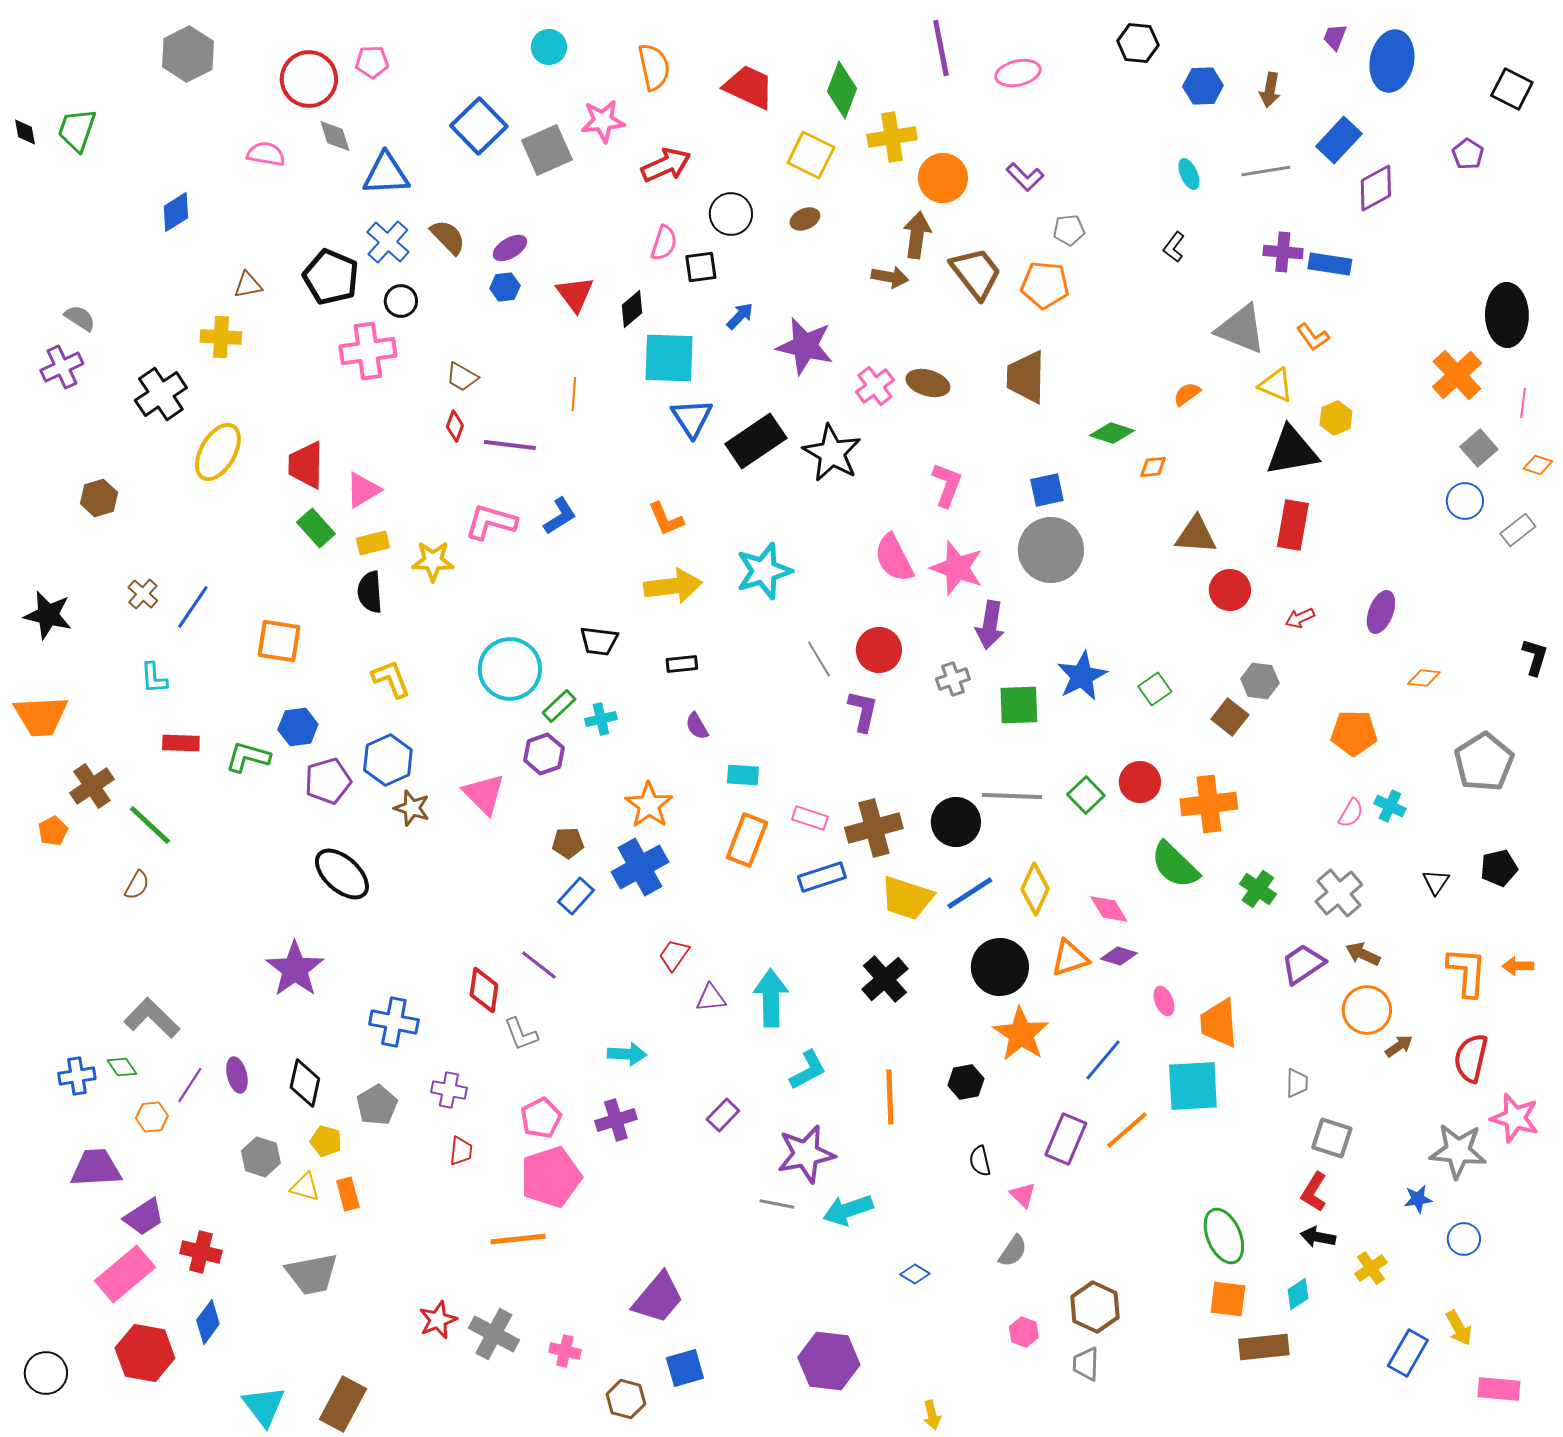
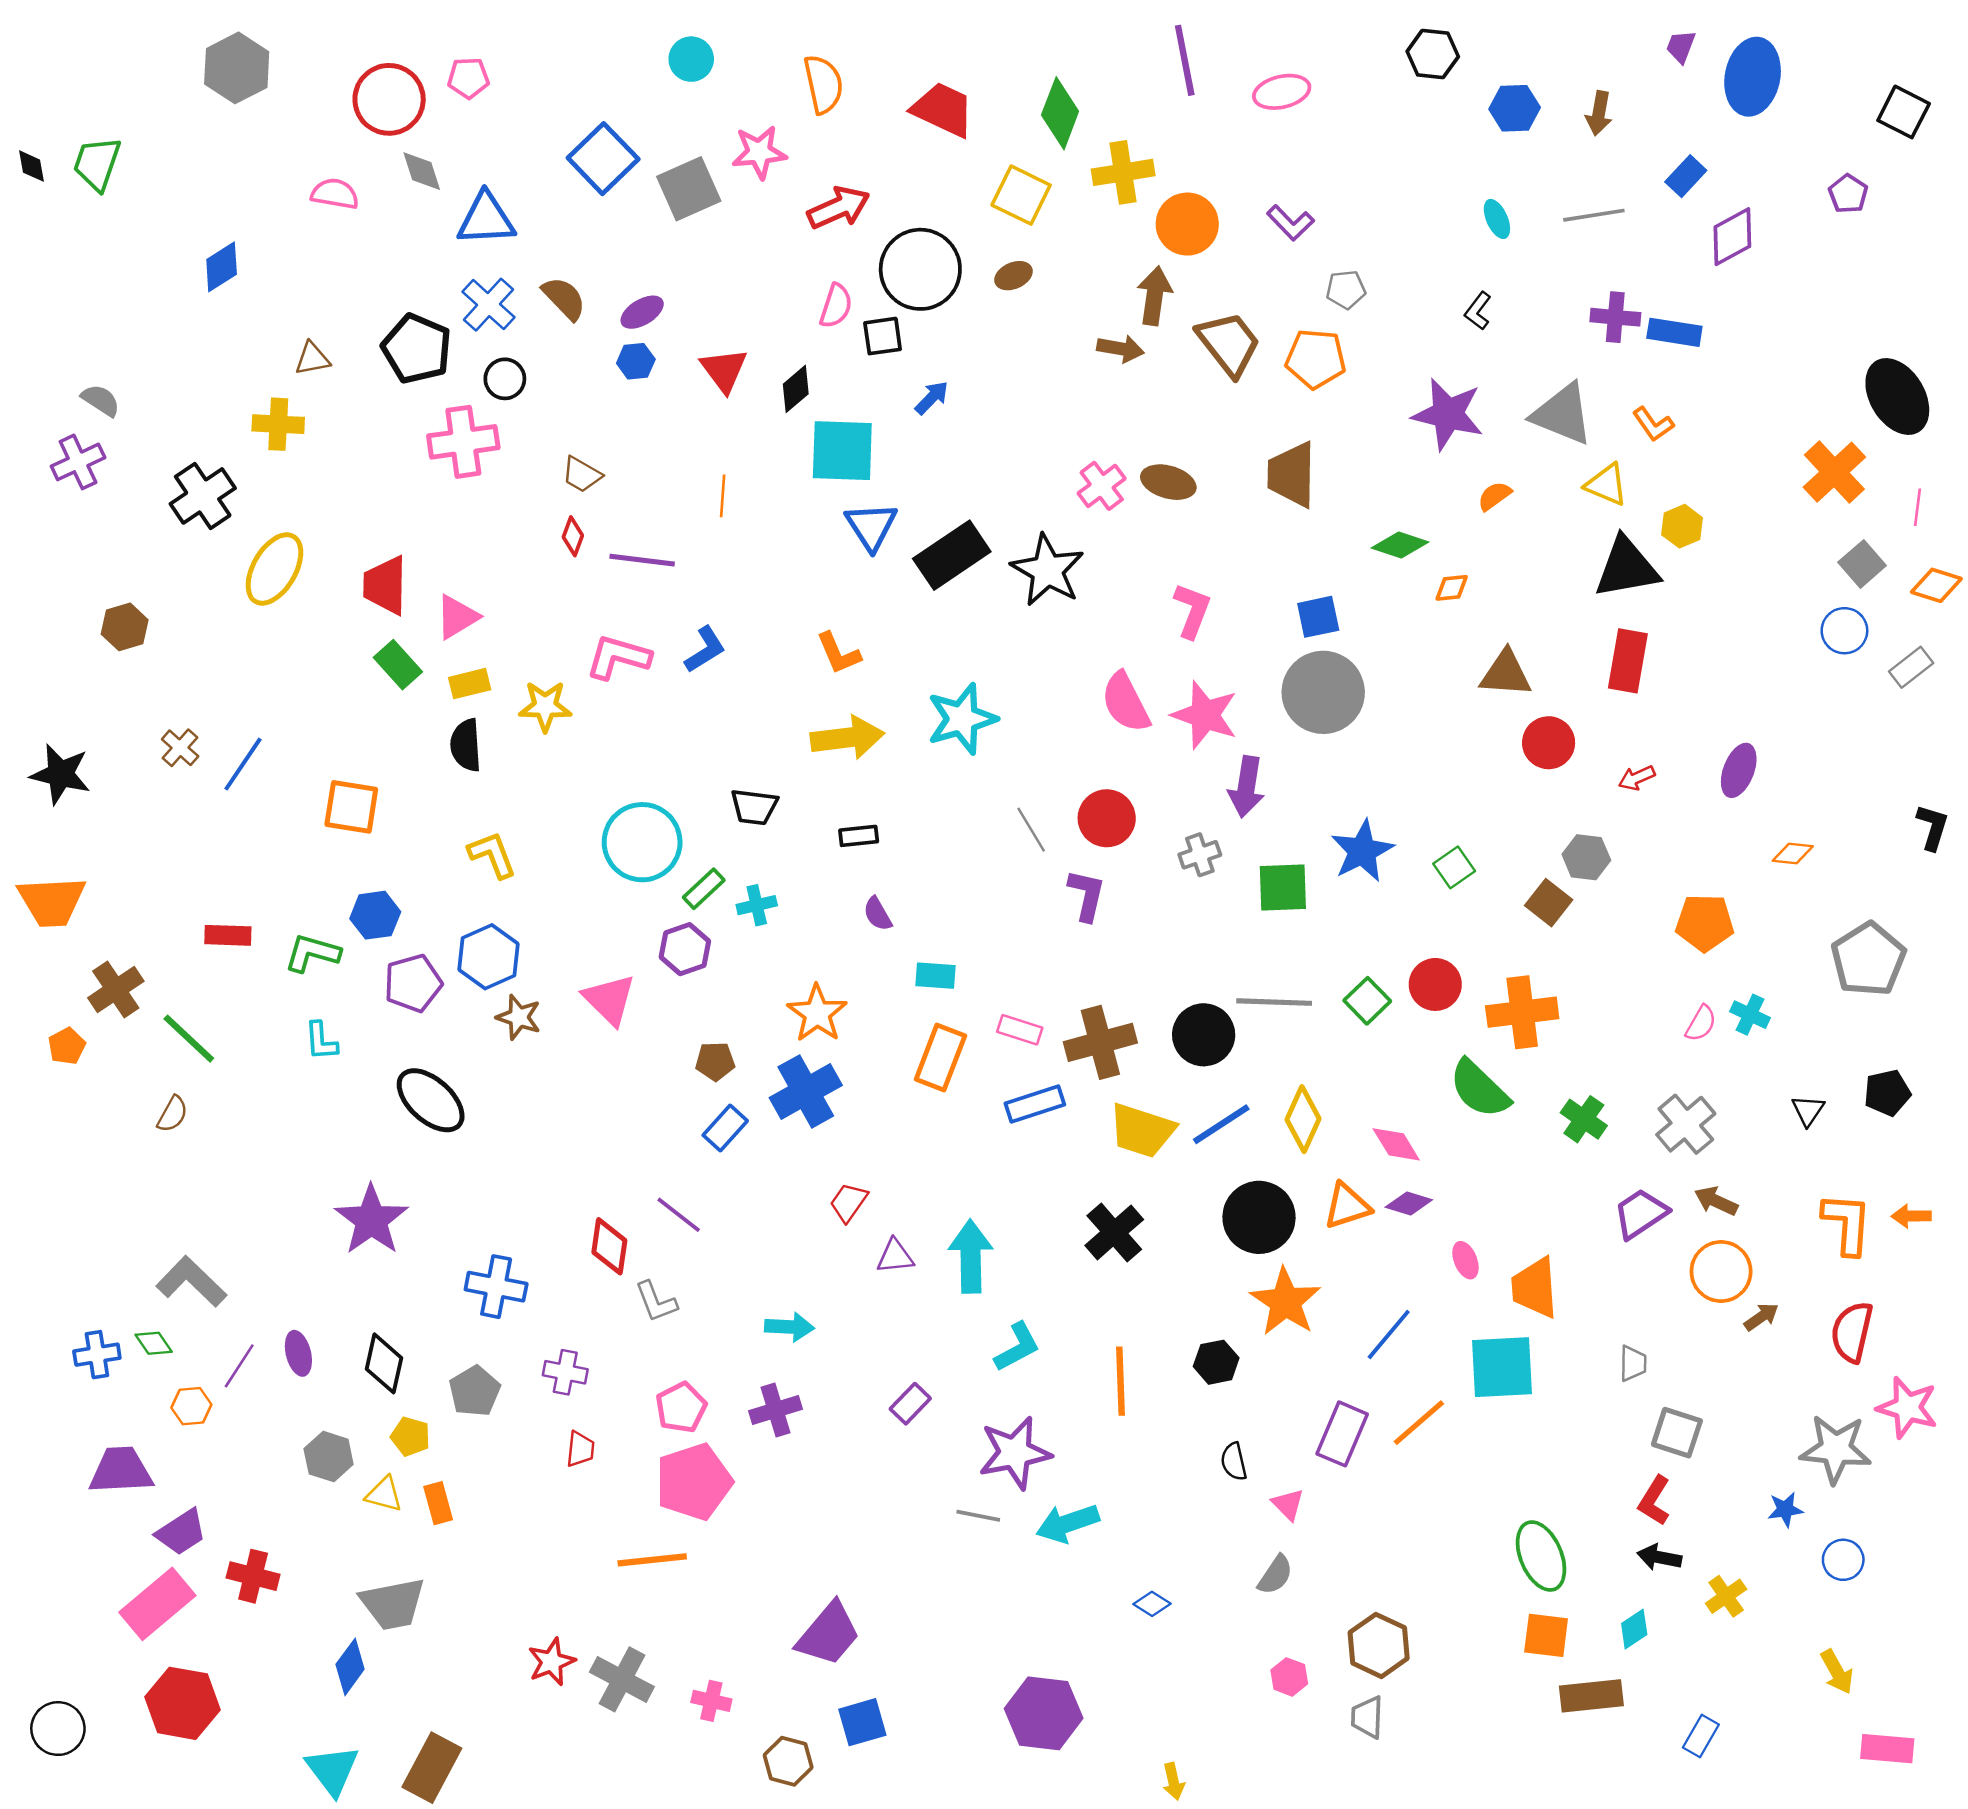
blue rectangle: (1339, 140) -> (1686, 176), size x0.7
black circle: (731, 214) -> (920, 269), size x1.5
black ellipse: (1507, 315) -> (1897, 396), turned -30
purple star: (805, 346) -> (1448, 414), moved
orange diamond: (1538, 465) -> (1936, 585), size x1.4
cyan L-shape: (154, 678) -> (321, 1041), moved
blue diamond: (208, 1322) -> (350, 1667), moved
blue rectangle: (1408, 1353) -> (1701, 1736), moved, size x0.7

